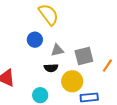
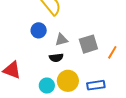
yellow circle: (72, 81) -> (68, 81), moved

